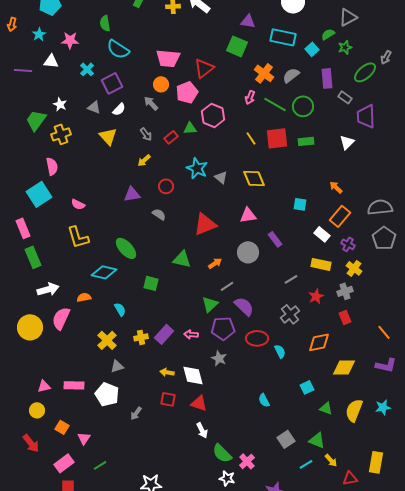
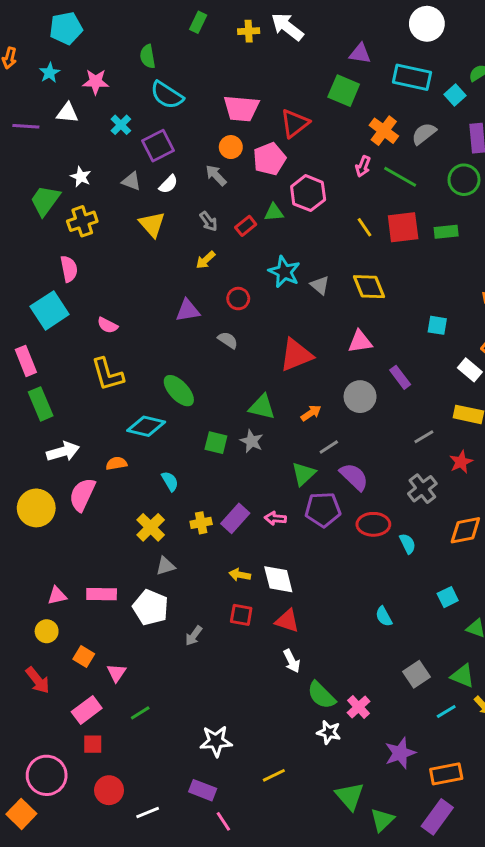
green circle: (303, 106) -> (464, 180), moved
gray star: (219, 358) -> (252, 441), moved

